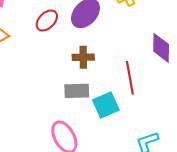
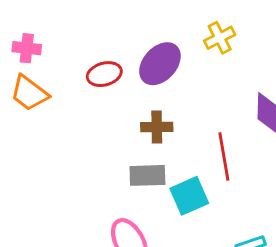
red ellipse: (47, 20) -> (104, 74), turned 30

